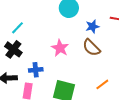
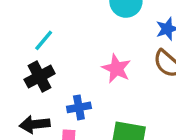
black cross: (13, 49) -> (40, 77), turned 30

